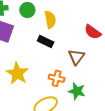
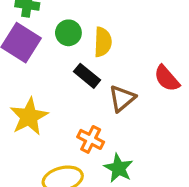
green circle: (27, 10) -> (68, 33), moved
brown triangle: (76, 57) -> (122, 98), moved

